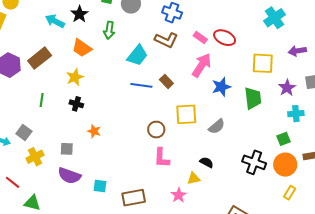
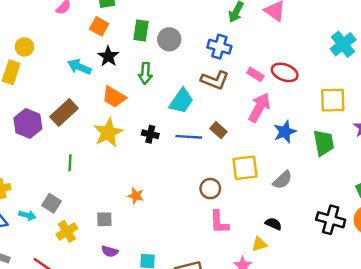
yellow star: (75, 77) -> (108, 133), size x1.4
black cross: (76, 104) -> (150, 134), moved
purple semicircle: (69, 176) -> (110, 251), size x0.6

